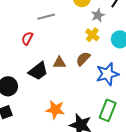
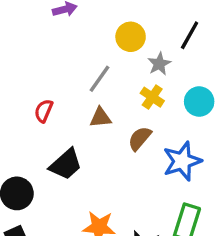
gray line: (46, 17) -> (99, 79), moved, turned -36
brown triangle: (59, 63) -> (100, 118), moved

